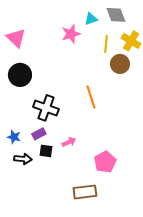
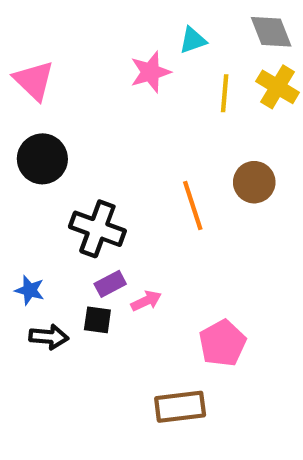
gray diamond: (116, 15) -> (271, 32), moved
brown circle: (120, 64) -> (254, 182), moved
purple rectangle: (39, 134) -> (110, 284), moved

